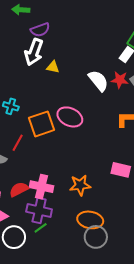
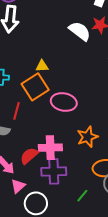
yellow triangle: (53, 67) -> (42, 66), moved
pink ellipse: (70, 117) -> (64, 102), moved
green line: (41, 228) -> (82, 196), moved

